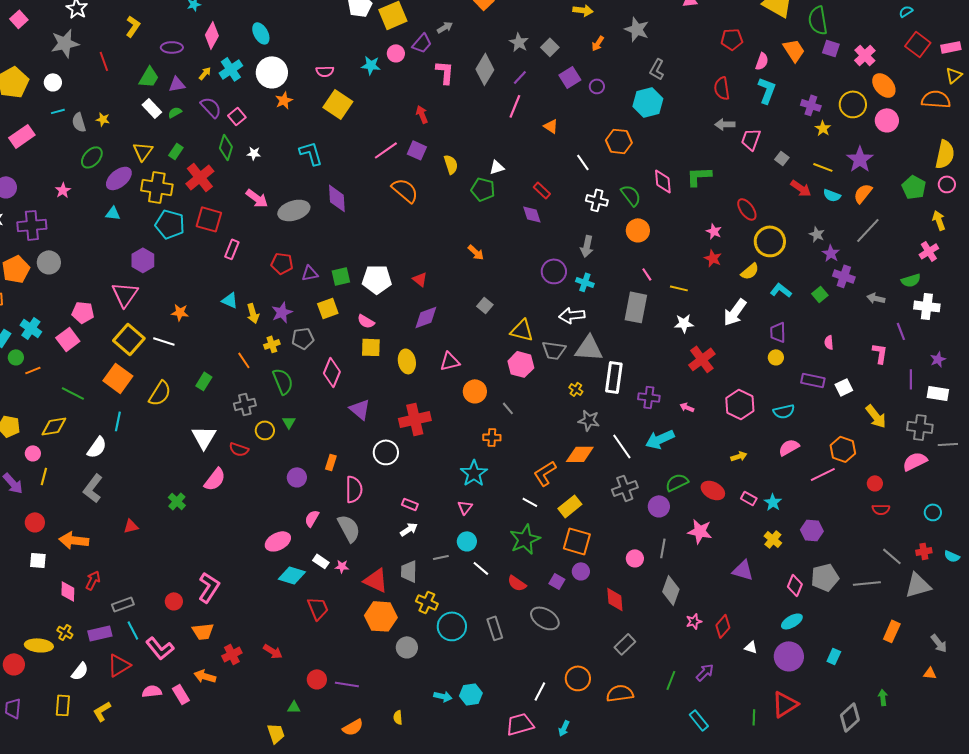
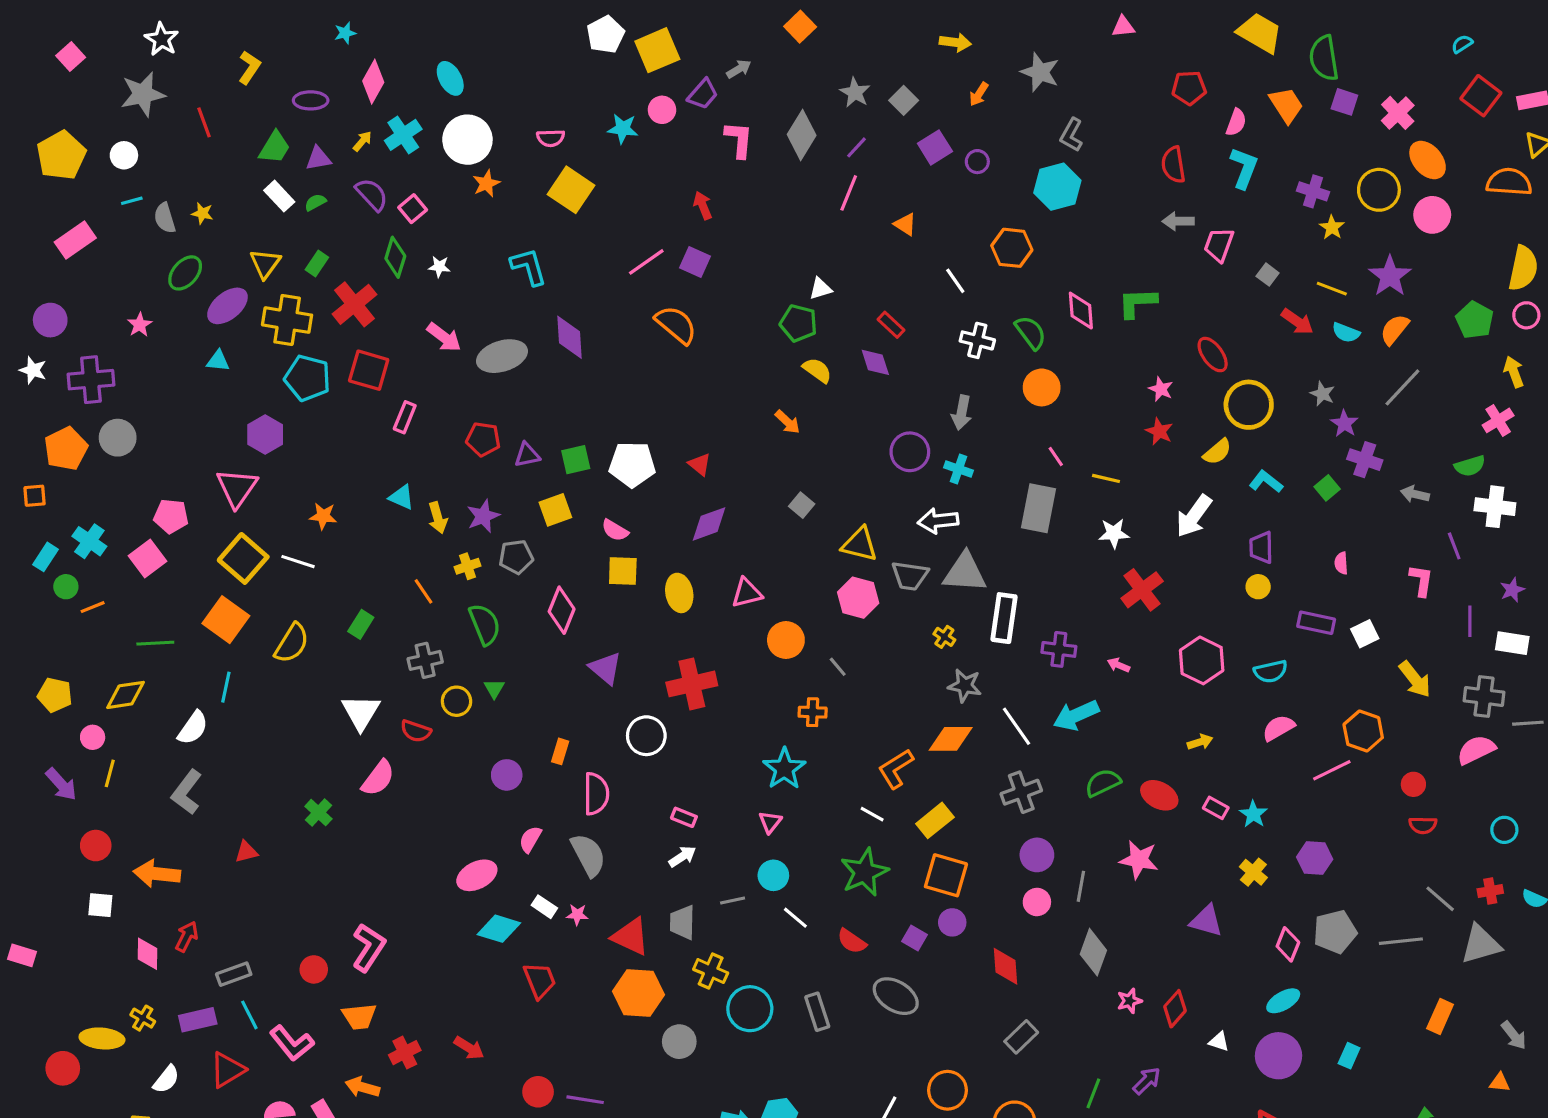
yellow semicircle: (451, 164) -> (817, 370), moved, turned -36
green line: (73, 393) -> (155, 643), turned -30
purple circle: (659, 506) -> (1037, 855), moved

